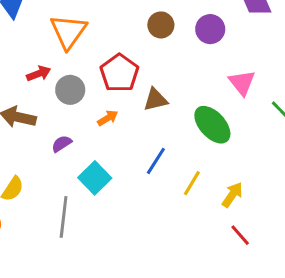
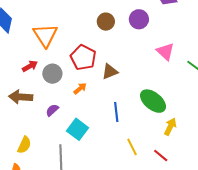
green ellipse: (212, 125) -> (153, 101), moved
blue line: (156, 161) -> (116, 112), turned -30
yellow line: (192, 183) -> (132, 147), moved, turned -48
red line: (240, 235) -> (161, 156), moved

